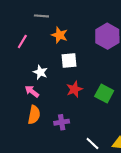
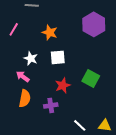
orange star: (60, 35) -> (50, 32), moved
white square: (69, 61) -> (58, 57), moved
red star: (74, 89) -> (63, 85), moved

